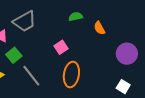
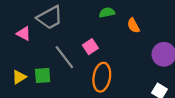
green square: (14, 55) -> (43, 75), moved, turned 35
gray line: (31, 76) -> (64, 57), moved

